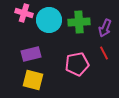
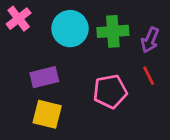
pink cross: (24, 13) -> (19, 19), moved, turned 36

